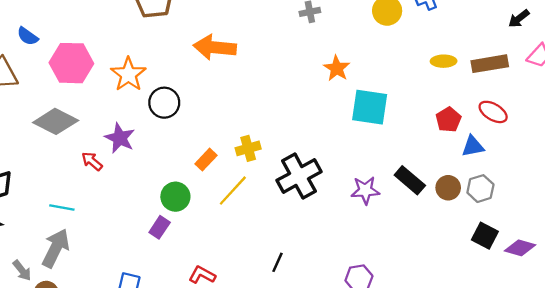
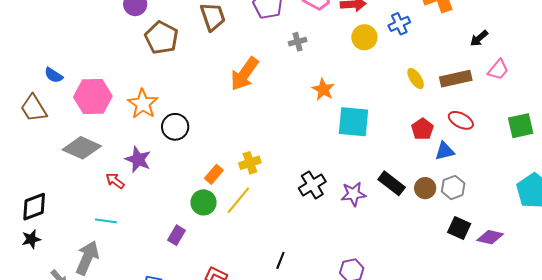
orange arrow: (215, 47) -> (244, 74), moved, turned -57
yellow ellipse: (444, 61) -> (416, 79), turned 60
black cross: (299, 176) -> (312, 185), moved, size x0.7
green circle: (175, 197) -> (204, 202), moved
cyan line: (62, 208) -> (106, 221), moved

